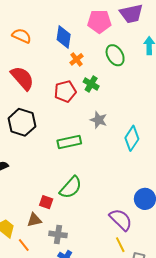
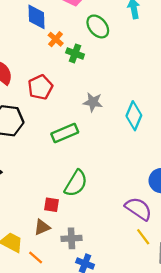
green cross: (91, 84) -> (75, 53), moved
red pentagon: (65, 91) -> (40, 87), moved

